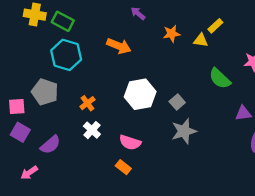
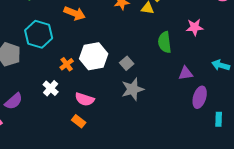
cyan hexagon: (66, 55) -> (39, 34), moved
green semicircle: (220, 78) -> (165, 42), turned 40
orange cross: (87, 103) -> (67, 64), moved

